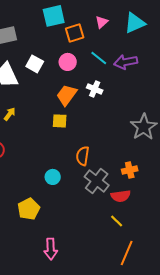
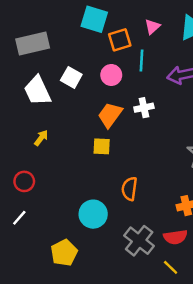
cyan square: (54, 16) -> (94, 19), turned 30
cyan line: (99, 58) -> (142, 60), moved, turned 54
white cross: (95, 89) -> (144, 108), turned -35
cyan circle: (53, 177) -> (93, 214), size x1.5
gray cross: (97, 181) -> (139, 241), moved

